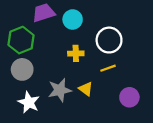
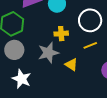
gray star: (60, 90) -> (48, 53), moved

